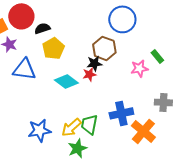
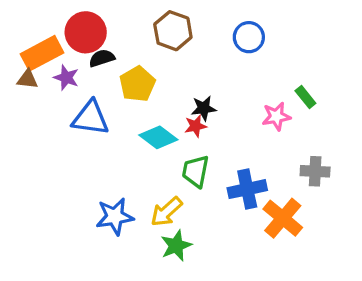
blue circle: (122, 19) -> (249, 37), size x0.7
black semicircle: (42, 28) -> (102, 58), moved
brown hexagon: (104, 48) -> (173, 31), moved
green trapezoid: (89, 124) -> (196, 171), moved

